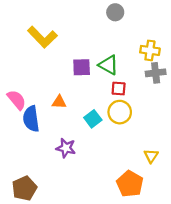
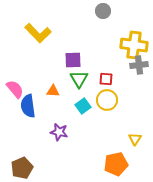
yellow cross: (150, 50) -> (134, 45), size x1.5
green triangle: (108, 65) -> (79, 79), moved, turned 30
orange pentagon: (130, 184) -> (116, 164), turned 30

